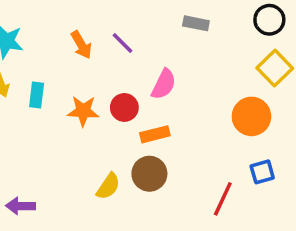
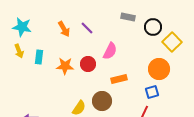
black circle: (269, 20) -> (153, 27), moved
orange rectangle: (155, 134) -> (119, 79), moved
blue square: (262, 172) -> (152, 92), moved

